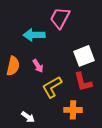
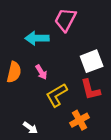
orange cross: (73, 110) -> (80, 120), turned -30

